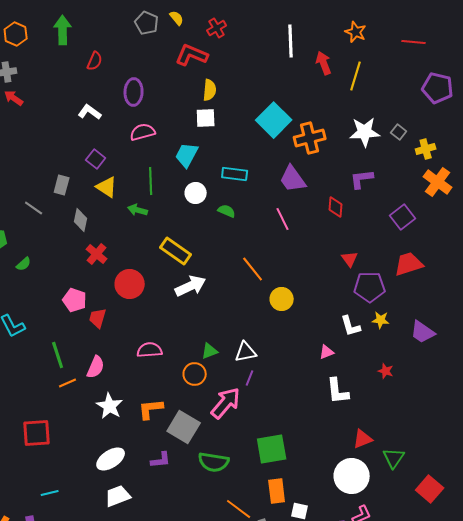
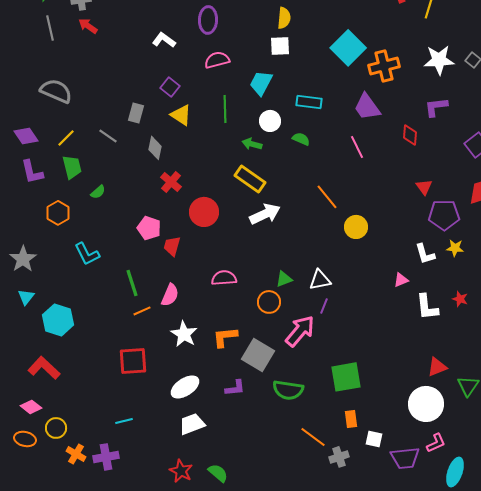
green arrow: (138, 210) -> (252, 144), moved
white L-shape: (338, 391) -> (427, 307), moved
red square: (37, 433) -> (133, 361), moved
orange rectangle: (277, 491) -> (351, 419), size x0.7

